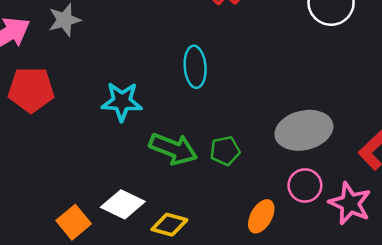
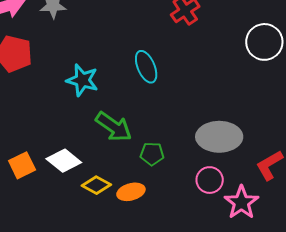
cyan ellipse: (195, 67) -> (146, 67), turned -32
green pentagon: (225, 151) -> (152, 154), moved
orange ellipse: (261, 216) -> (131, 192), moved, turned 32

